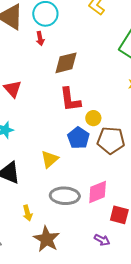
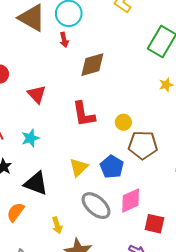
red L-shape: (70, 100) -> (84, 114), moved
blue pentagon: (78, 138) -> (112, 167), moved
gray ellipse: (65, 196) -> (96, 206), turned 40

